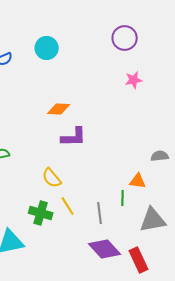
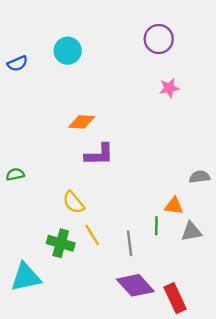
gray triangle: (153, 220) -> (191, 232), moved, size x0.7

